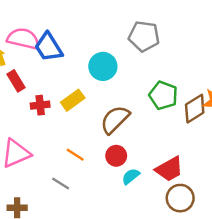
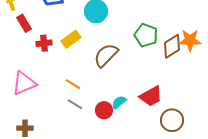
red circle: (116, 156) -> (104, 110), moved
gray line: (61, 184) -> (75, 104), moved
brown circle: (180, 198) -> (172, 120), moved

